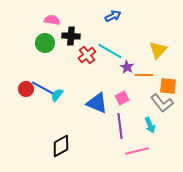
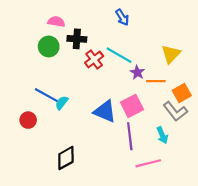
blue arrow: (113, 16) -> (122, 17), turned 84
orange square: (168, 86) -> (182, 93), turned -36
red circle: (26, 89) -> (28, 120), moved
pink square: (122, 98) -> (132, 106), size x1.5

